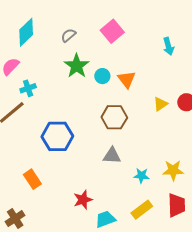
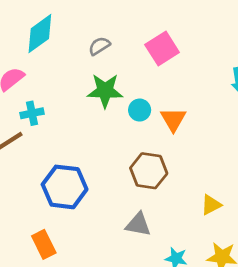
green star: (77, 66) -> (105, 91), turned 30
yellow triangle: (160, 104) -> (211, 205), moved
orange rectangle: (32, 179) -> (44, 244), moved

